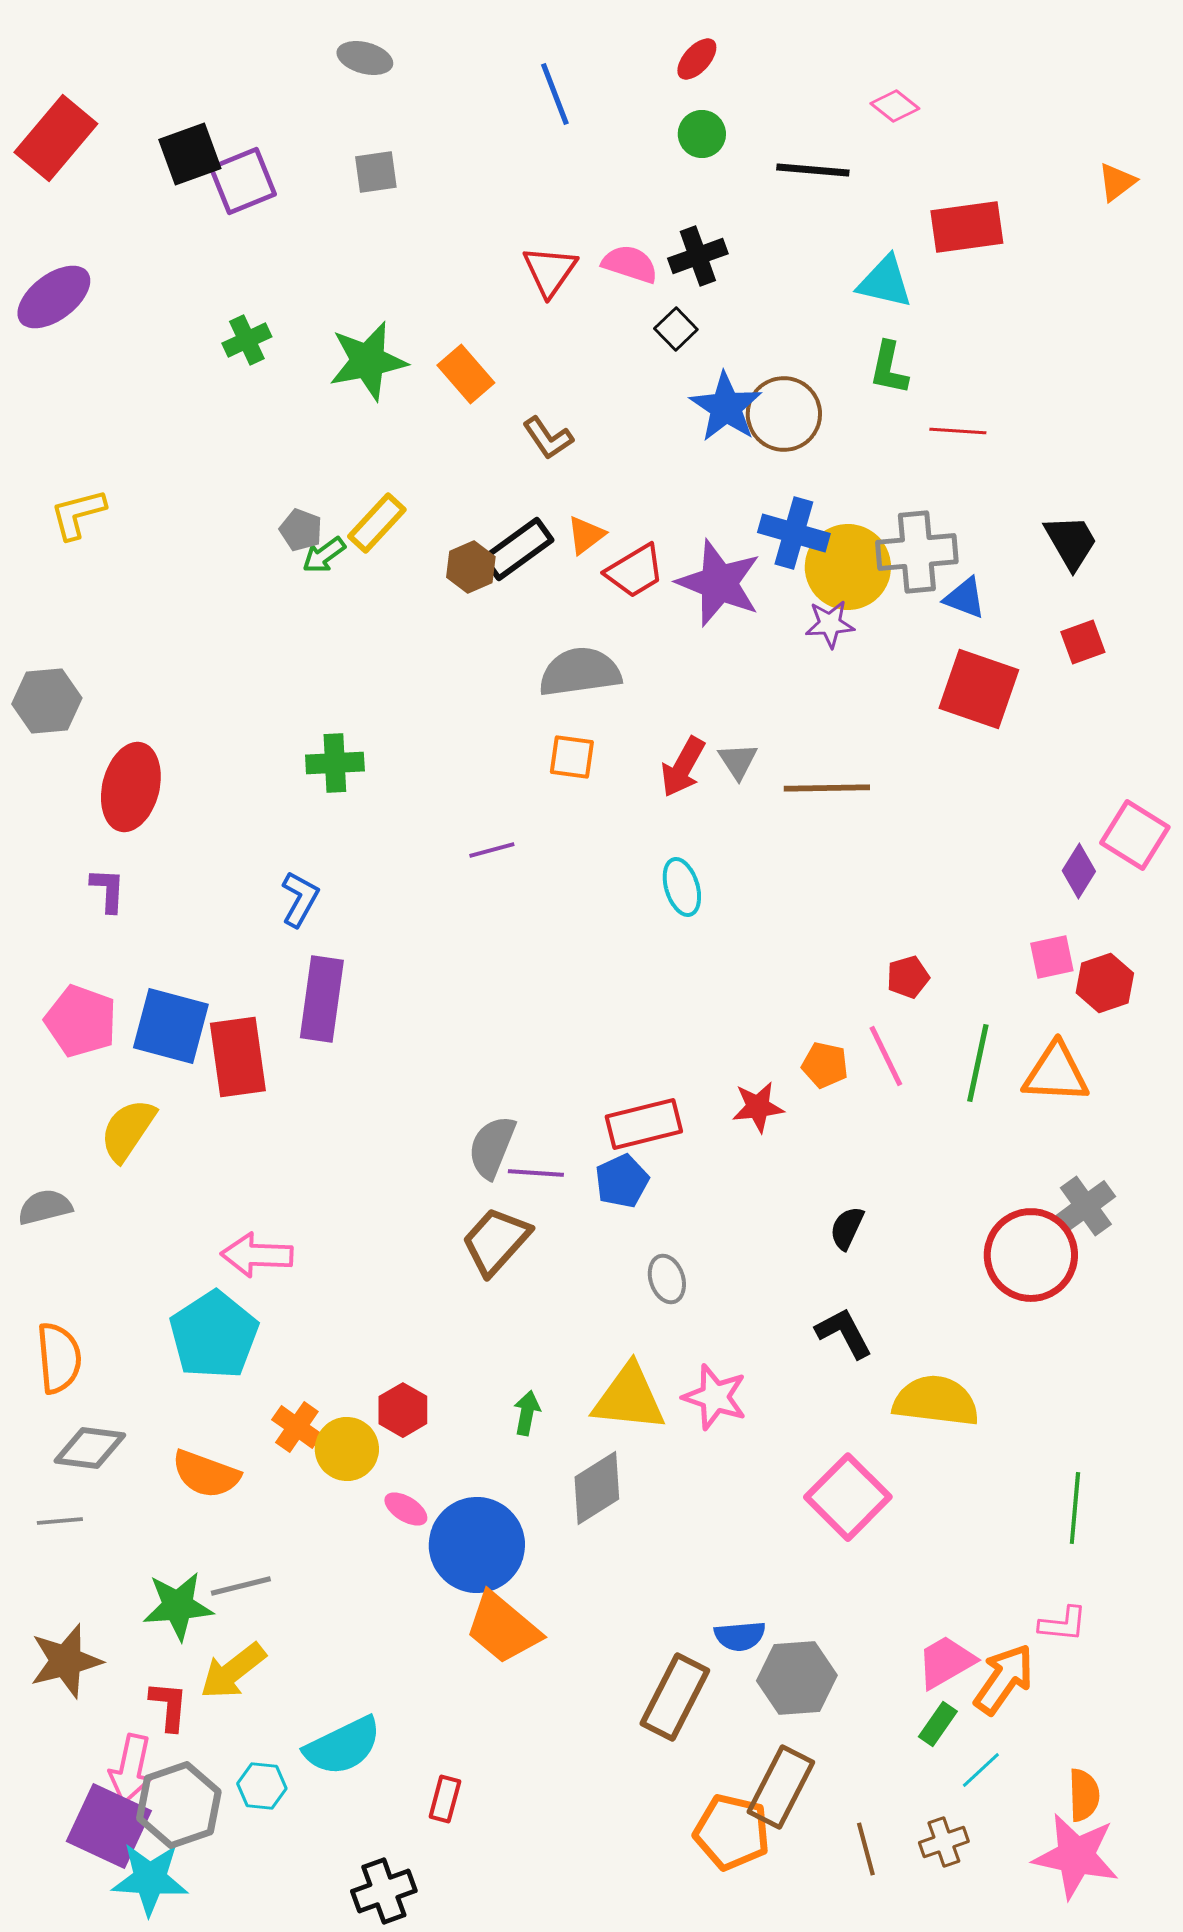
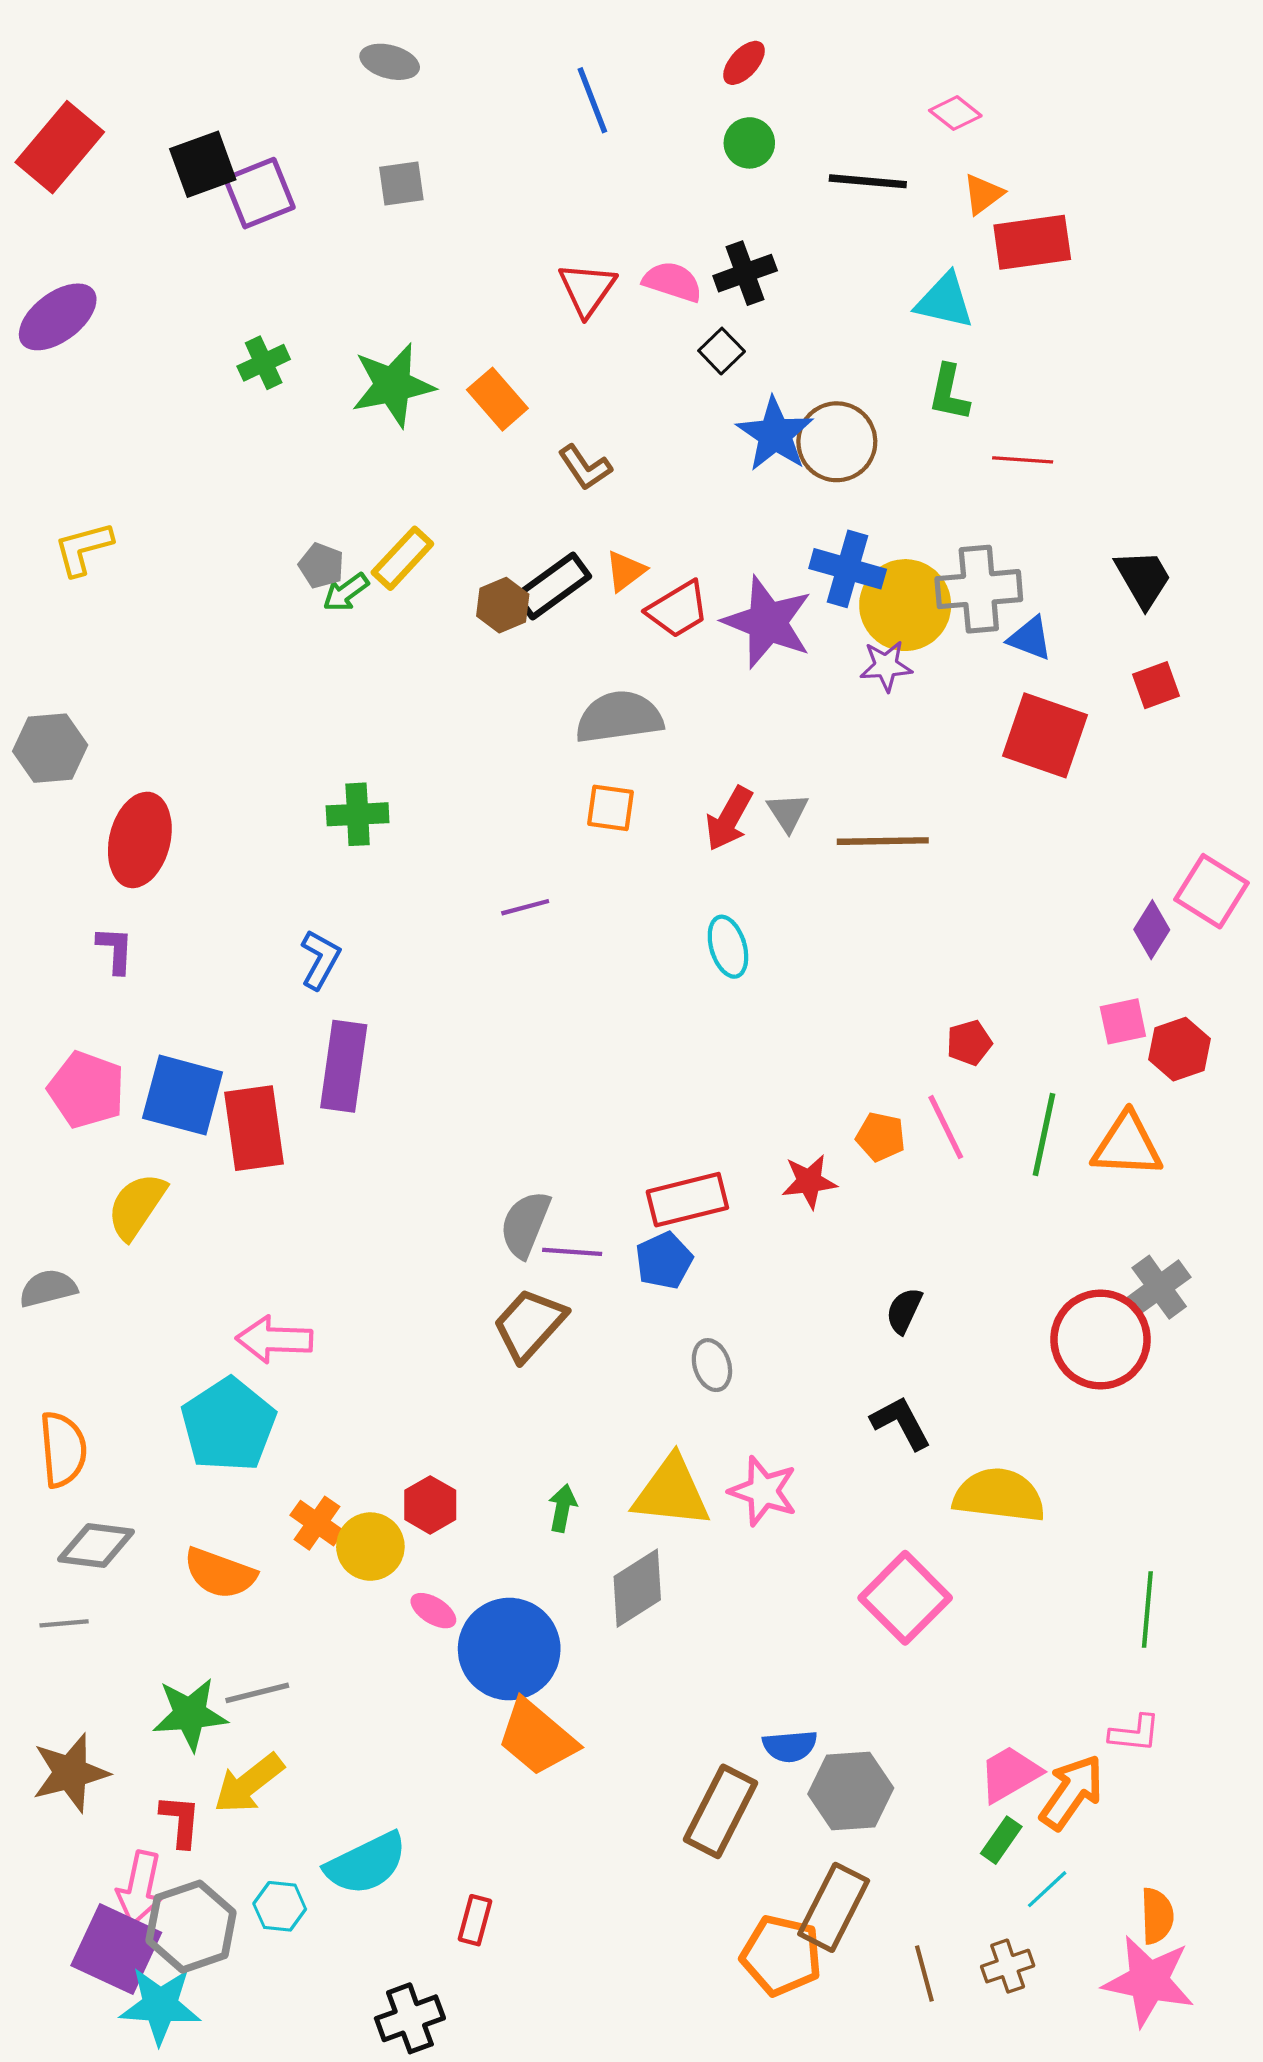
orange triangle: (1117, 182) -> (983, 194), moved

